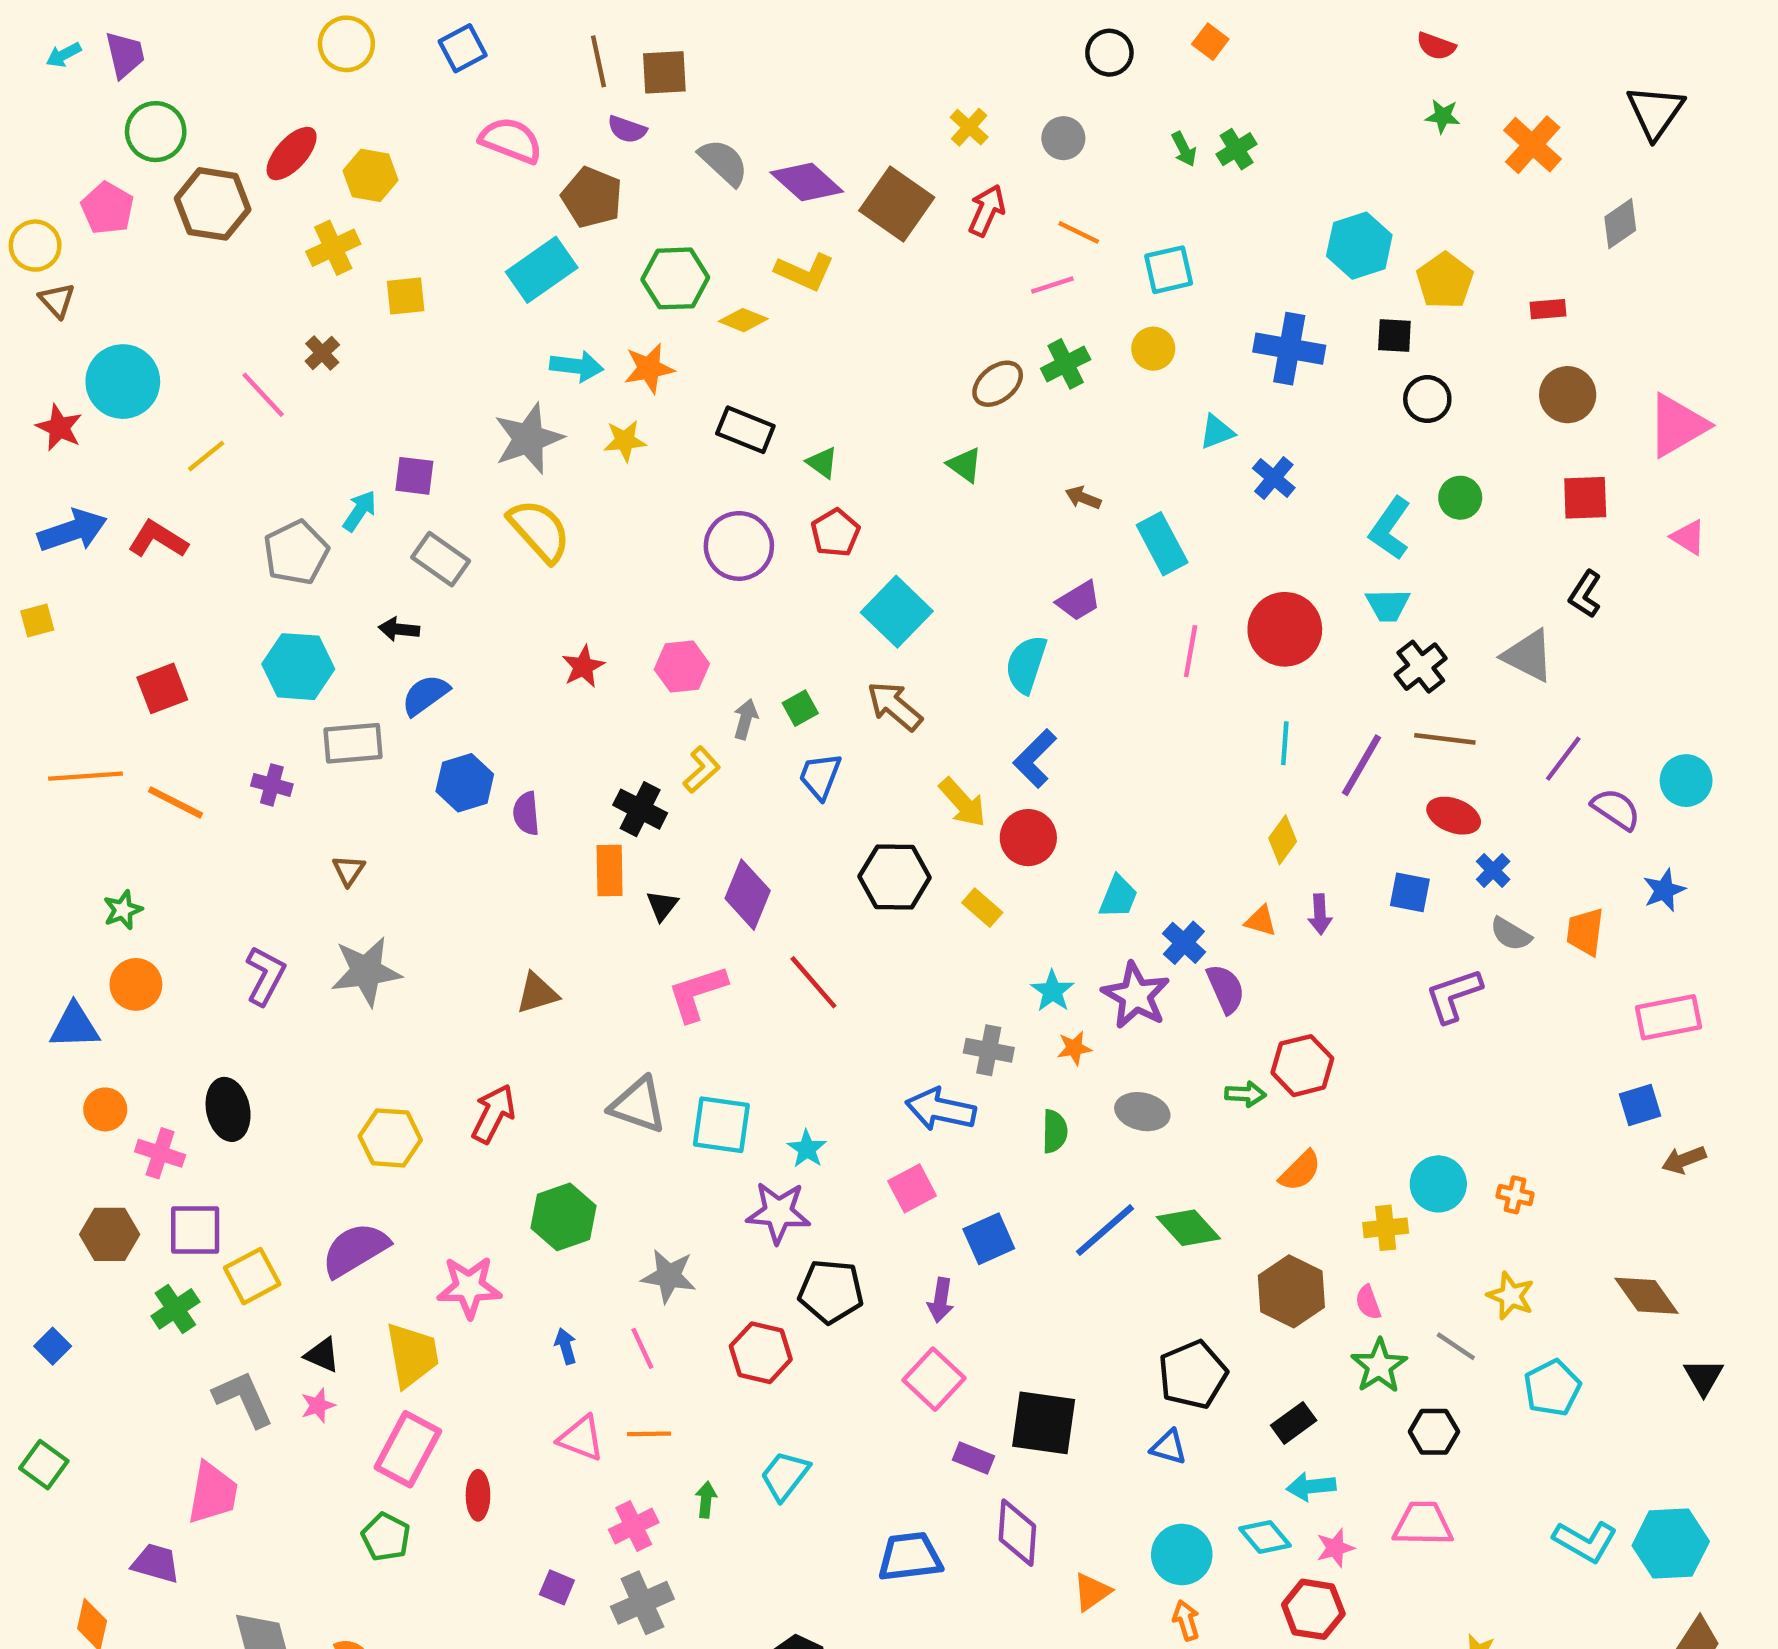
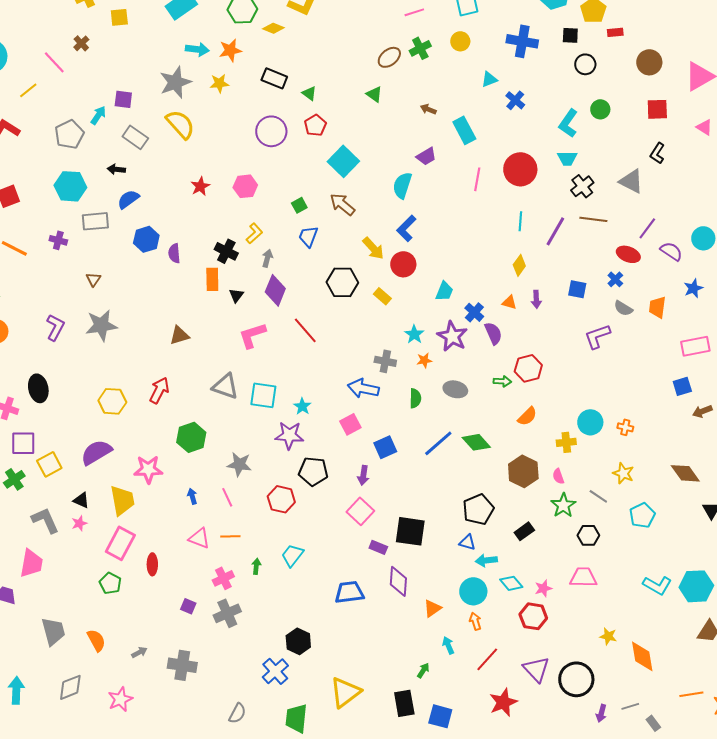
red rectangle: (1548, 309) -> (615, 32), moved
gray arrow: (745, 719) -> (267, 258), moved
red ellipse: (1454, 816) -> (628, 254), moved
cyan arrow: (1311, 1487) -> (486, 560), moved

